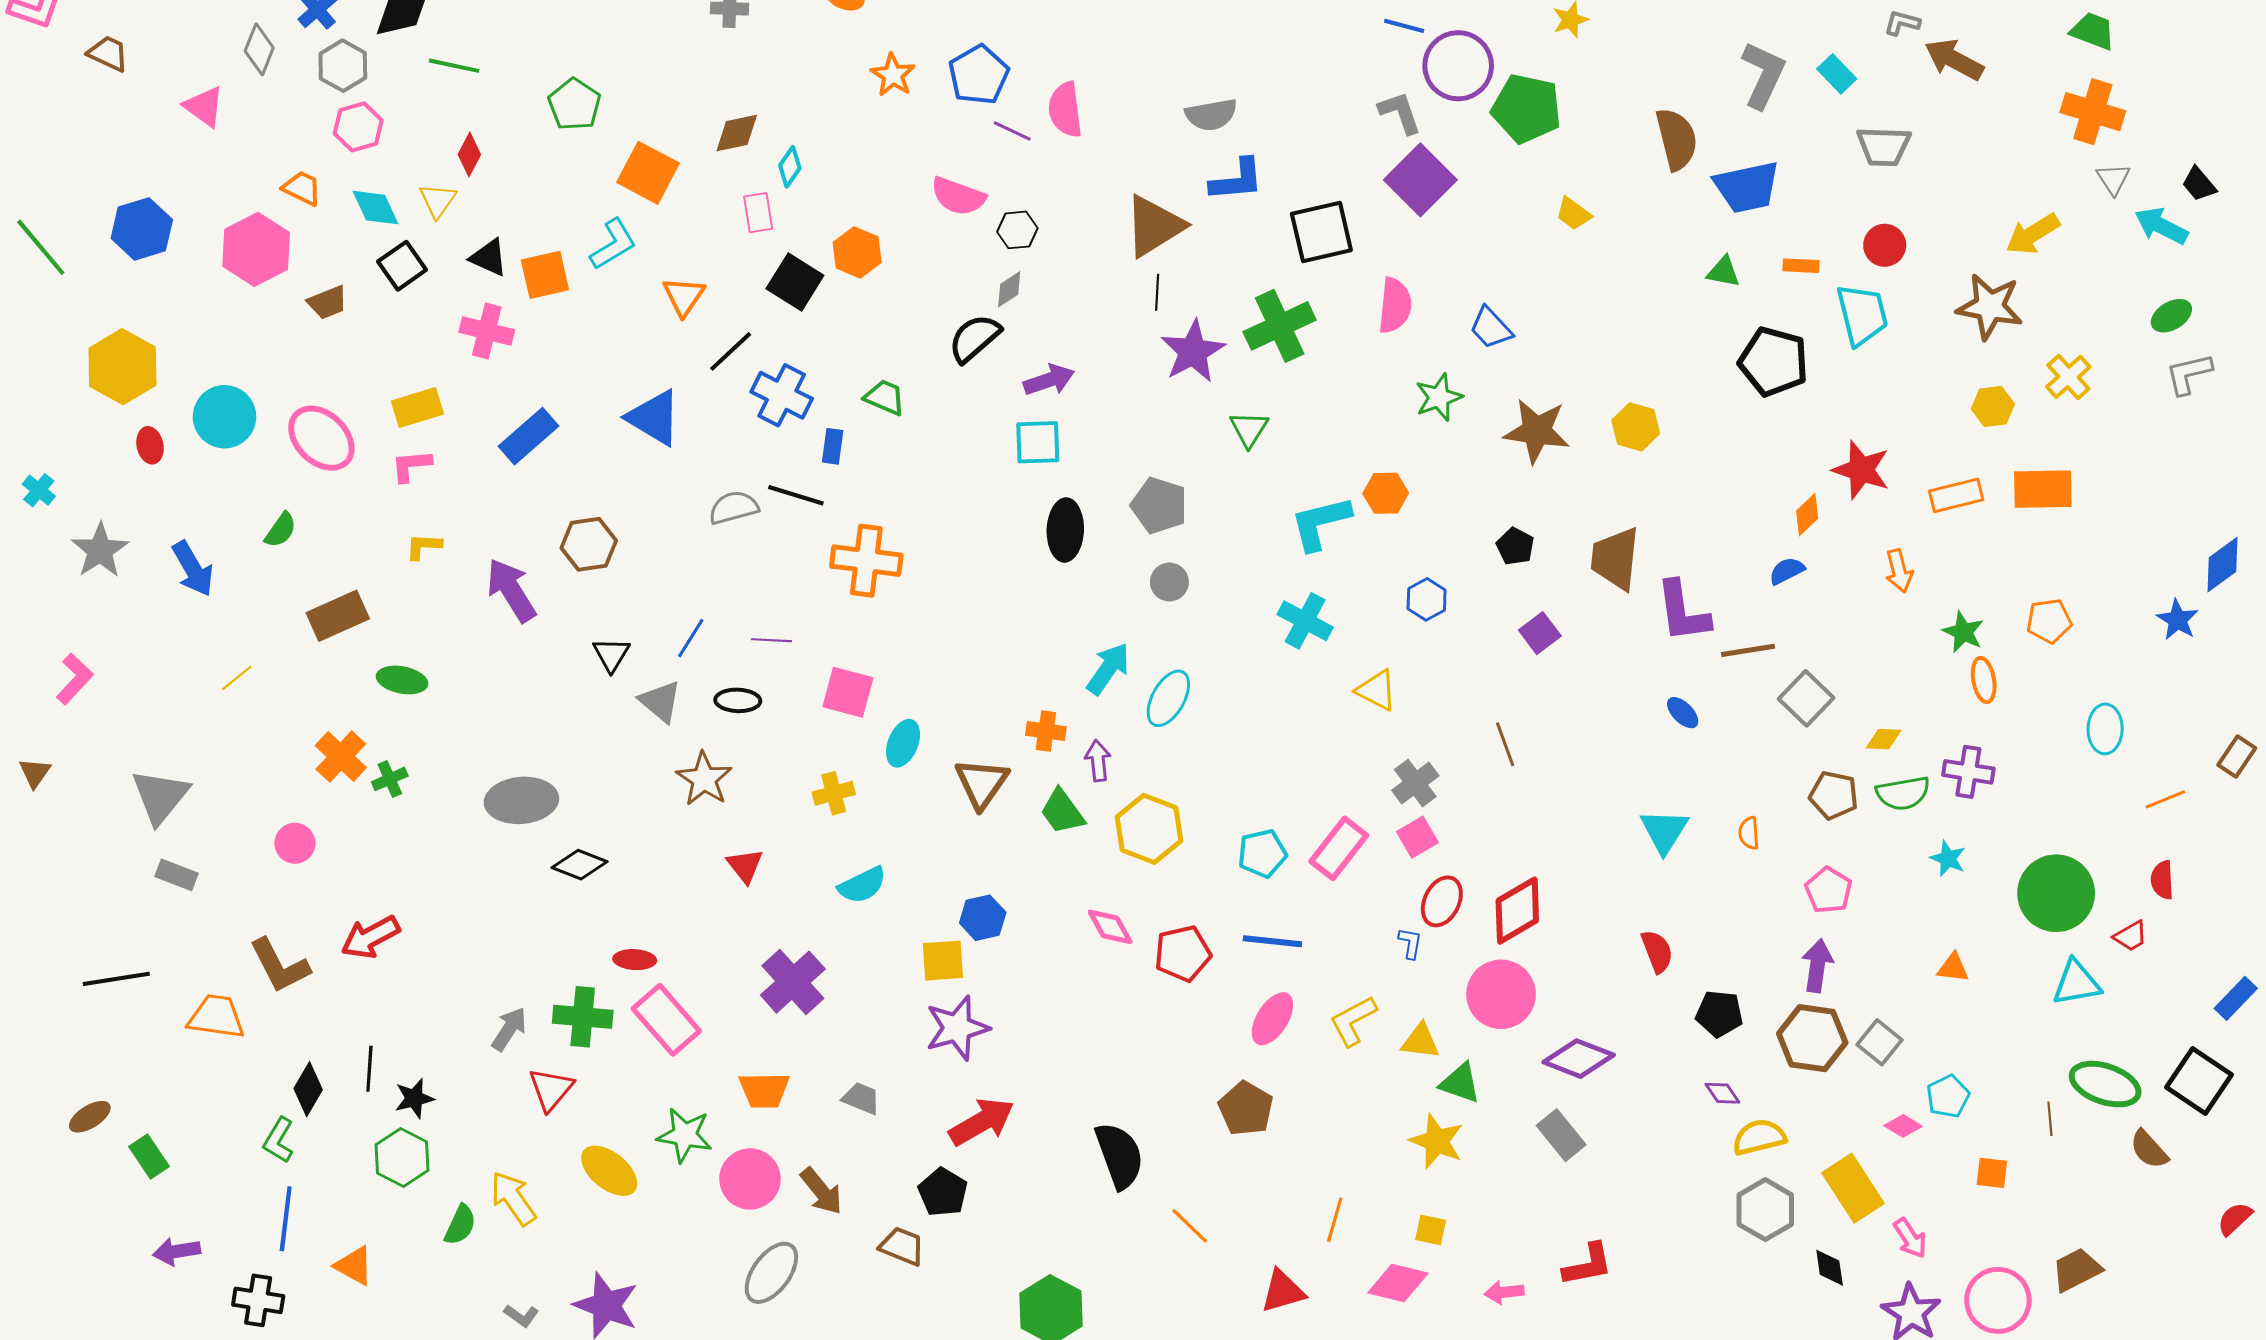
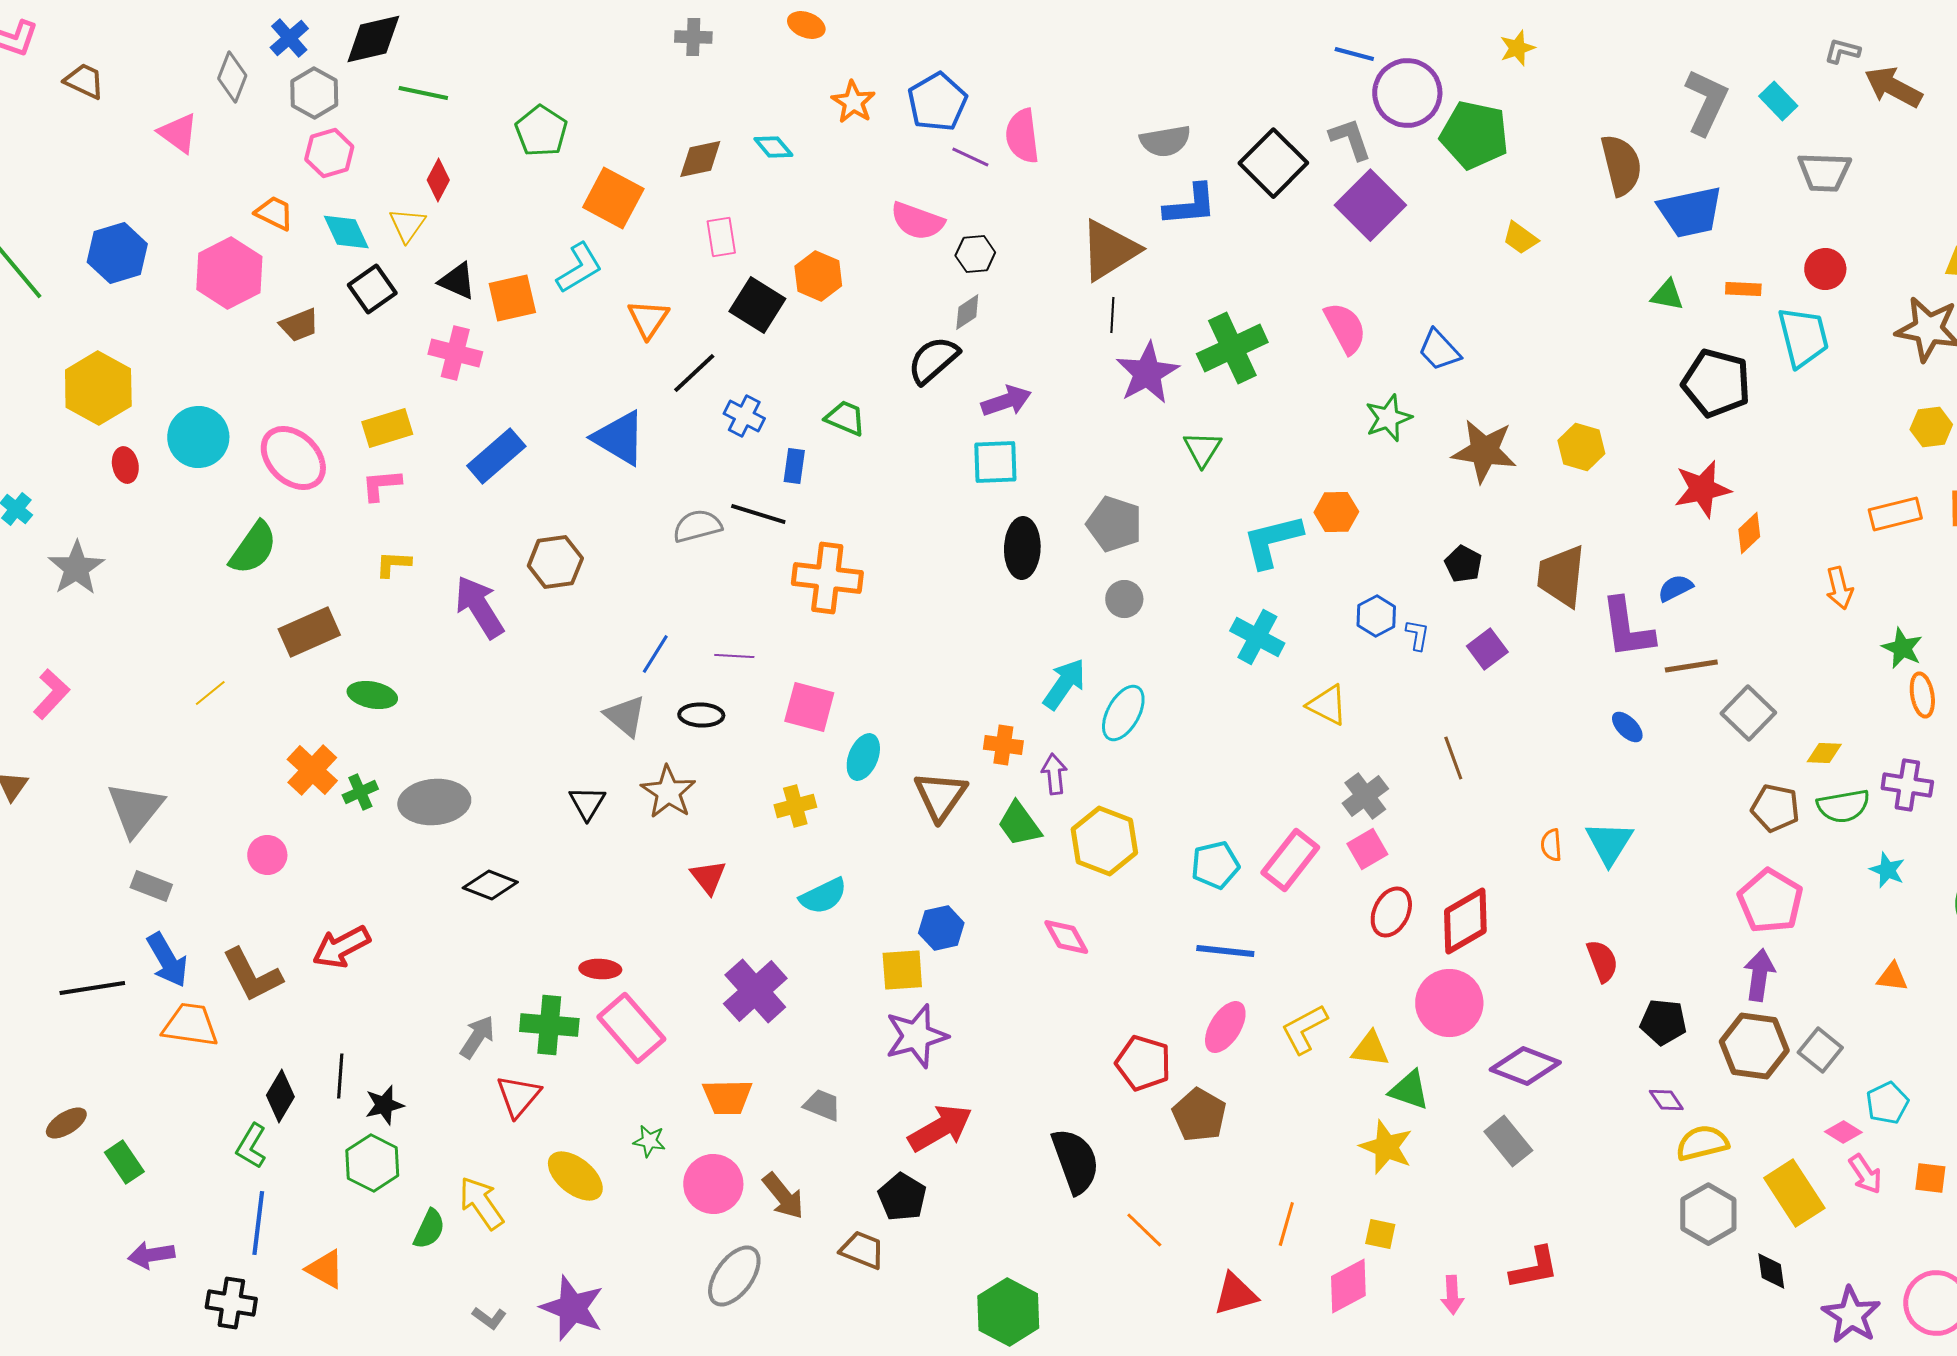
cyan diamond: (790, 167) -> (773, 147), moved, turned -75
black square: (1321, 232) -> (1273, 163), moved, turned -32
pink semicircle: (1395, 305) -> (1345, 328), turned -34
blue cross: (782, 395) -> (744, 416), size x0.7
red star: (1861, 470) -> (1702, 489), moved, turned -30
green semicircle: (281, 530) -> (253, 548), size x1.5
blue arrow: (193, 569) -> (167, 960), moved
blue semicircle: (1787, 571) -> (1675, 588), moved
black triangle: (611, 654) -> (587, 803), moved
gray ellipse: (521, 800) -> (434, 802), moved
orange semicircle: (1749, 833) -> (1551, 845), moved
black diamond: (580, 865) -> (490, 885), moved
pink pentagon: (1829, 890) -> (1770, 901), size x1.4
blue L-shape: (1410, 943) -> (1417, 635), moved
red pentagon: (1183, 953) -> (1143, 1063), moved, turned 30
green star: (685, 1135) -> (649, 1141), size x0.6
pink arrow: (1910, 1238) -> (1865, 1174), moved
pink diamond: (1398, 1283) -> (1348, 1286), turned -42
pink arrow: (1504, 1292) -> (1452, 1295), turned -87

